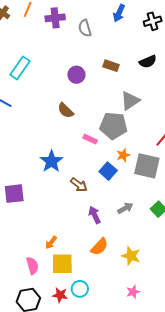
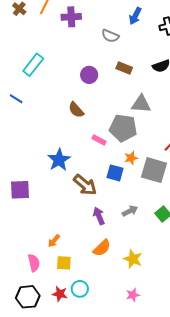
gray semicircle: (85, 28) -> (110, 36), moved, turned -54
gray triangle: (130, 101) -> (141, 104), turned 35
blue square: (108, 171) -> (115, 173), turned -30
brown arrow: (79, 185) -> (85, 185), size x1.4
yellow square: (62, 264) -> (64, 263), size x0.7

